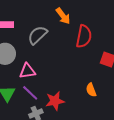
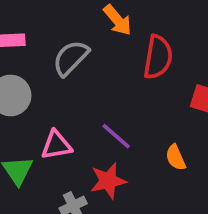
pink triangle: (27, 71) -> (56, 145), moved
purple line: (30, 93) -> (116, 136), moved

